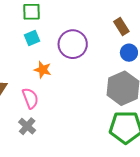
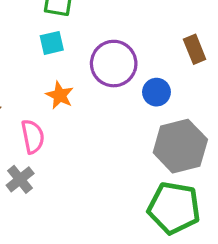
blue circle: (129, 53) -> (156, 92), moved

